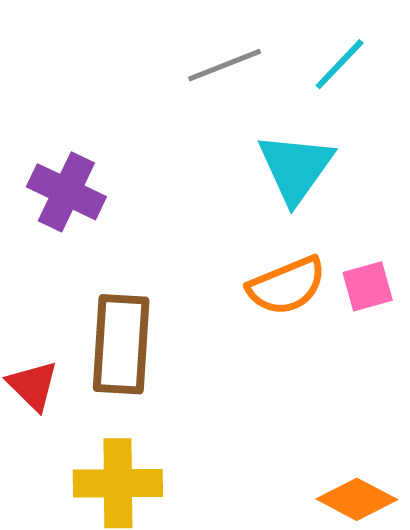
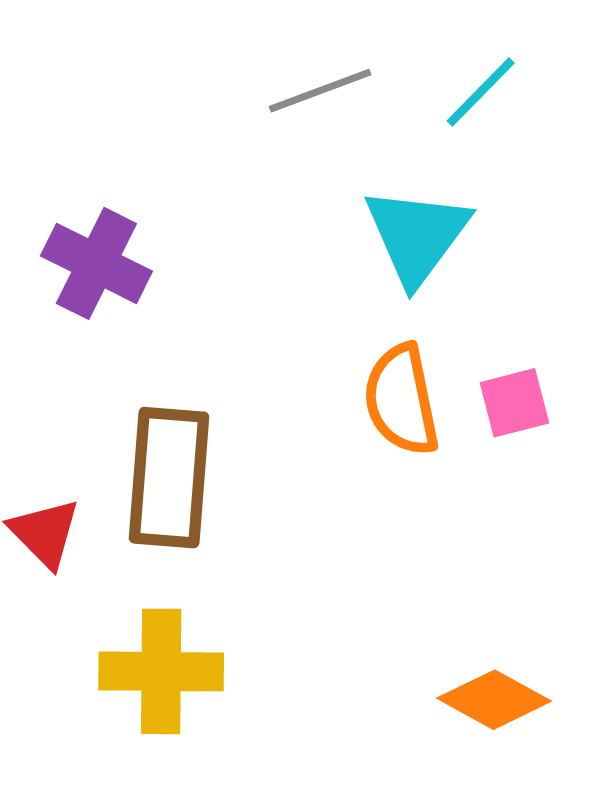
orange semicircle: (287, 286) -> (401, 400), turned 100

